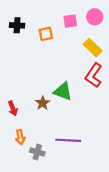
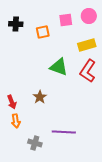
yellow rectangle: (93, 48) -> (87, 45), turned -60
green triangle: (63, 91) -> (59, 67), moved
orange arrow: (20, 137) -> (16, 121), moved

